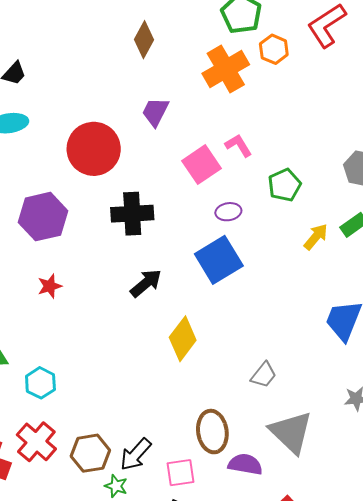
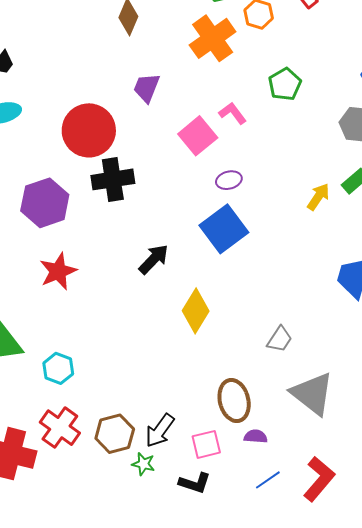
green pentagon: (285, 185) -> (285, 84), moved
black cross: (132, 214) -> (113, 179), moved
red star: (50, 286) -> (58, 271), size x1.5
purple semicircle: (245, 464) -> (256, 436), moved, size x0.7

